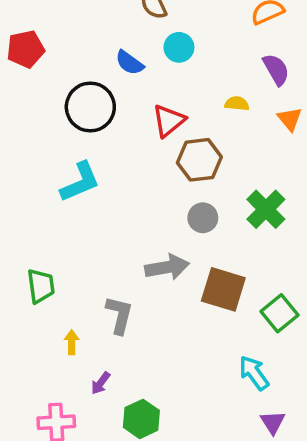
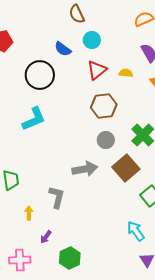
red triangle: (169, 121) -> (97, 70), moved
brown square: (223, 289) -> (126, 168), moved, turned 32

